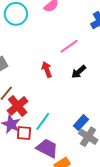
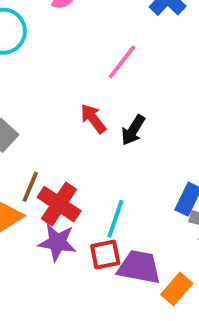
black arrow: (79, 72) -> (133, 130), moved
red square: (24, 133) -> (105, 255), moved

